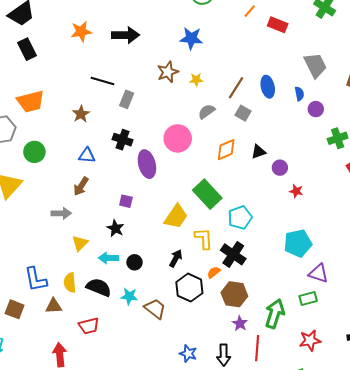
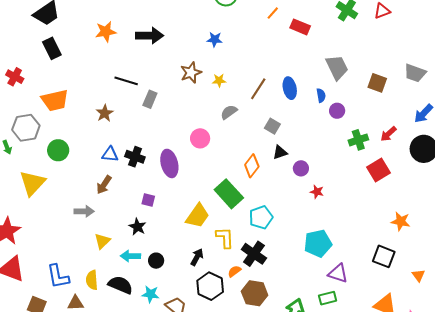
blue star: (191, 38) -> (215, 39), size x0.7
gray square: (243, 113) -> (272, 126), moved
pink circle: (178, 138) -> (200, 138), size x0.7
black cross: (123, 140) -> (135, 157), moved
orange diamond: (226, 150) -> (252, 166), moved, turned -30

